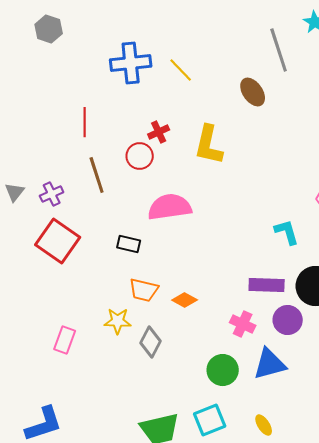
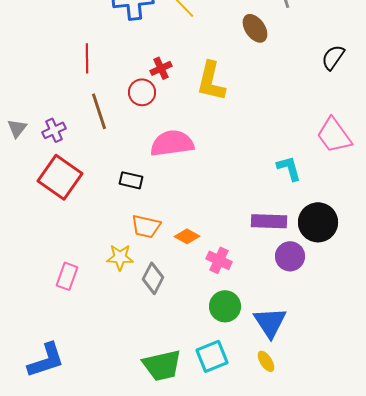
pink cross: (243, 324) -> (219, 260), moved
blue triangle: (270, 364) -> (270, 322), moved, turned -48

